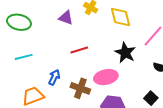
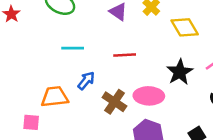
yellow diamond: (120, 17) -> (185, 27), turned -30
cyan line: (24, 57) -> (73, 48), moved

